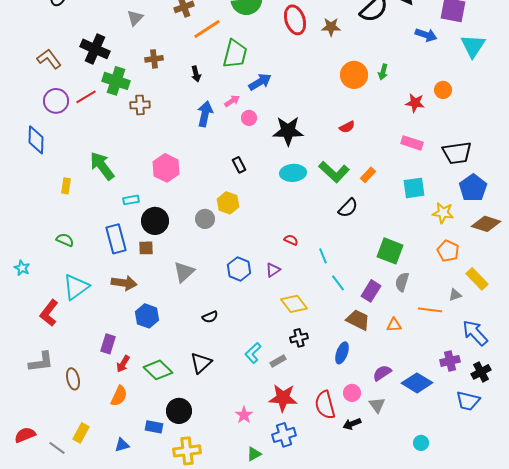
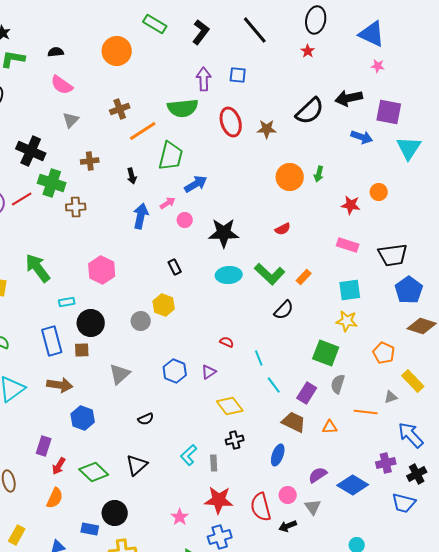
yellow star: (443, 213) -> (347, 321), moved
gray rectangle: (278, 361) -> (214, 463), turned -63

